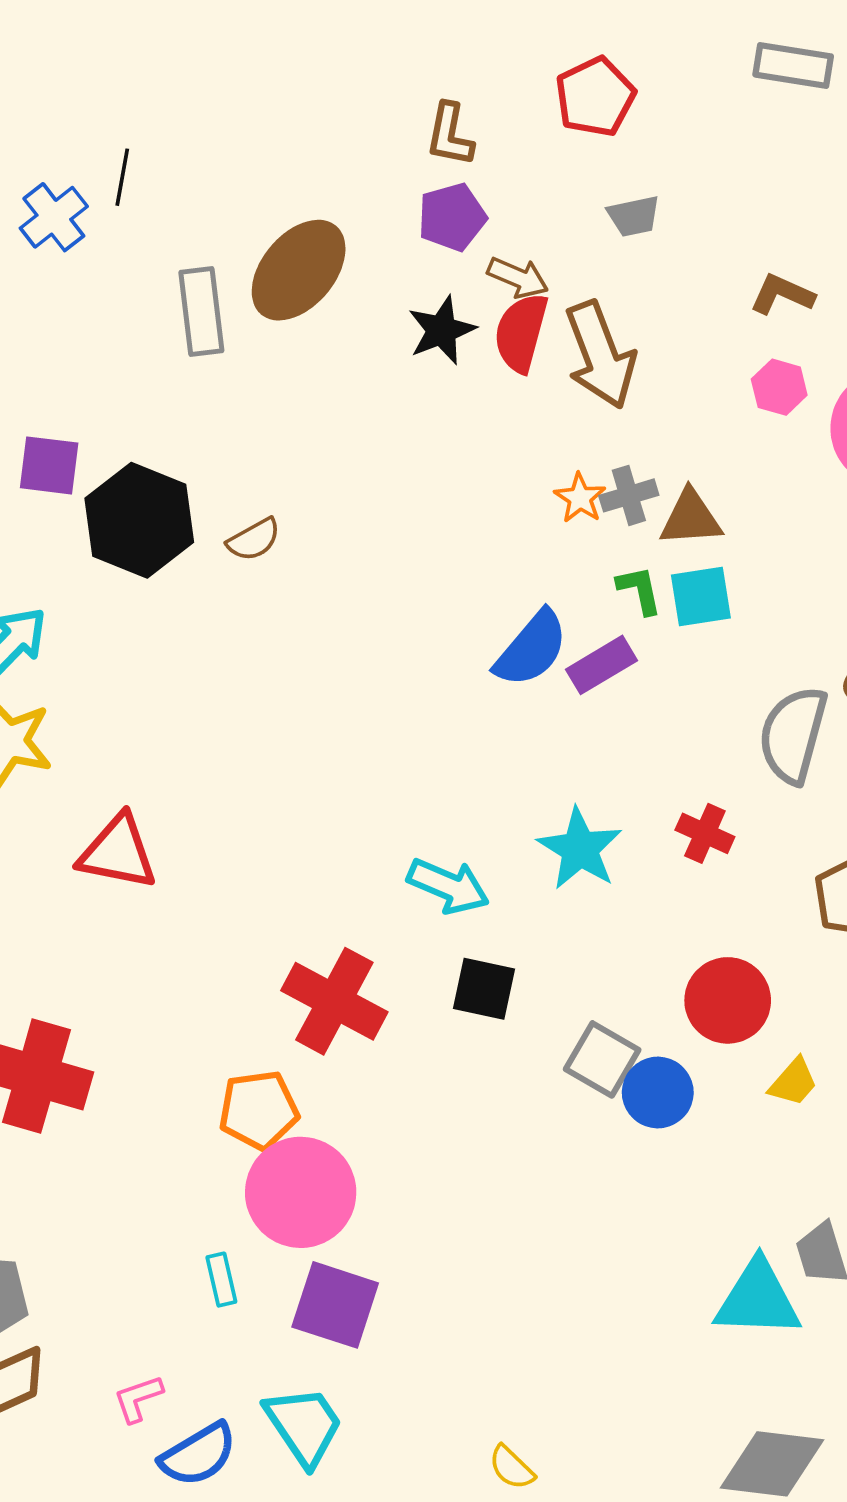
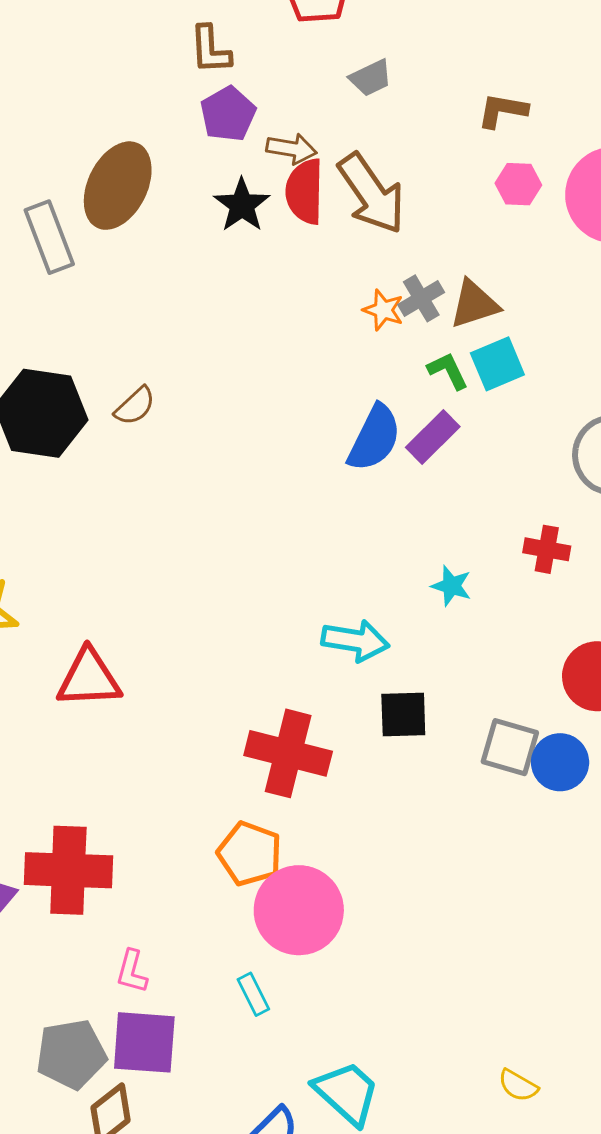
cyan star: (580, 849) -> (451, 586), size x0.6
orange pentagon: (259, 1110) -> (250, 854), turned -30
purple square: (335, 1305) -> (144, 1042), moved
pink L-shape: (138, 1399) -> (132, 971), moved, turned -42

